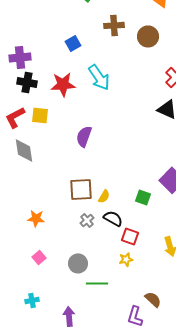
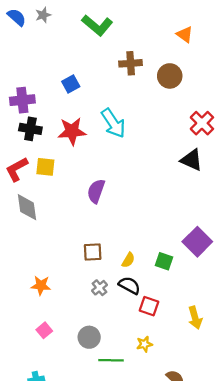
blue square: (73, 43) -> (71, 84), moved
brown square: (81, 189) -> (93, 252), size x0.7
yellow semicircle: (104, 196) -> (128, 260), moved
yellow star: (126, 259) -> (144, 344), moved

